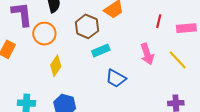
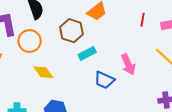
pink arrow: (147, 54) -> (128, 64), moved
yellow diamond: (56, 66) -> (43, 72), turned -65

